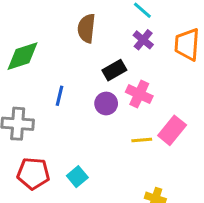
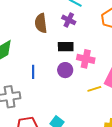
purple cross: (143, 40) -> (69, 20), moved
black rectangle: (114, 70) -> (66, 47), turned 42

